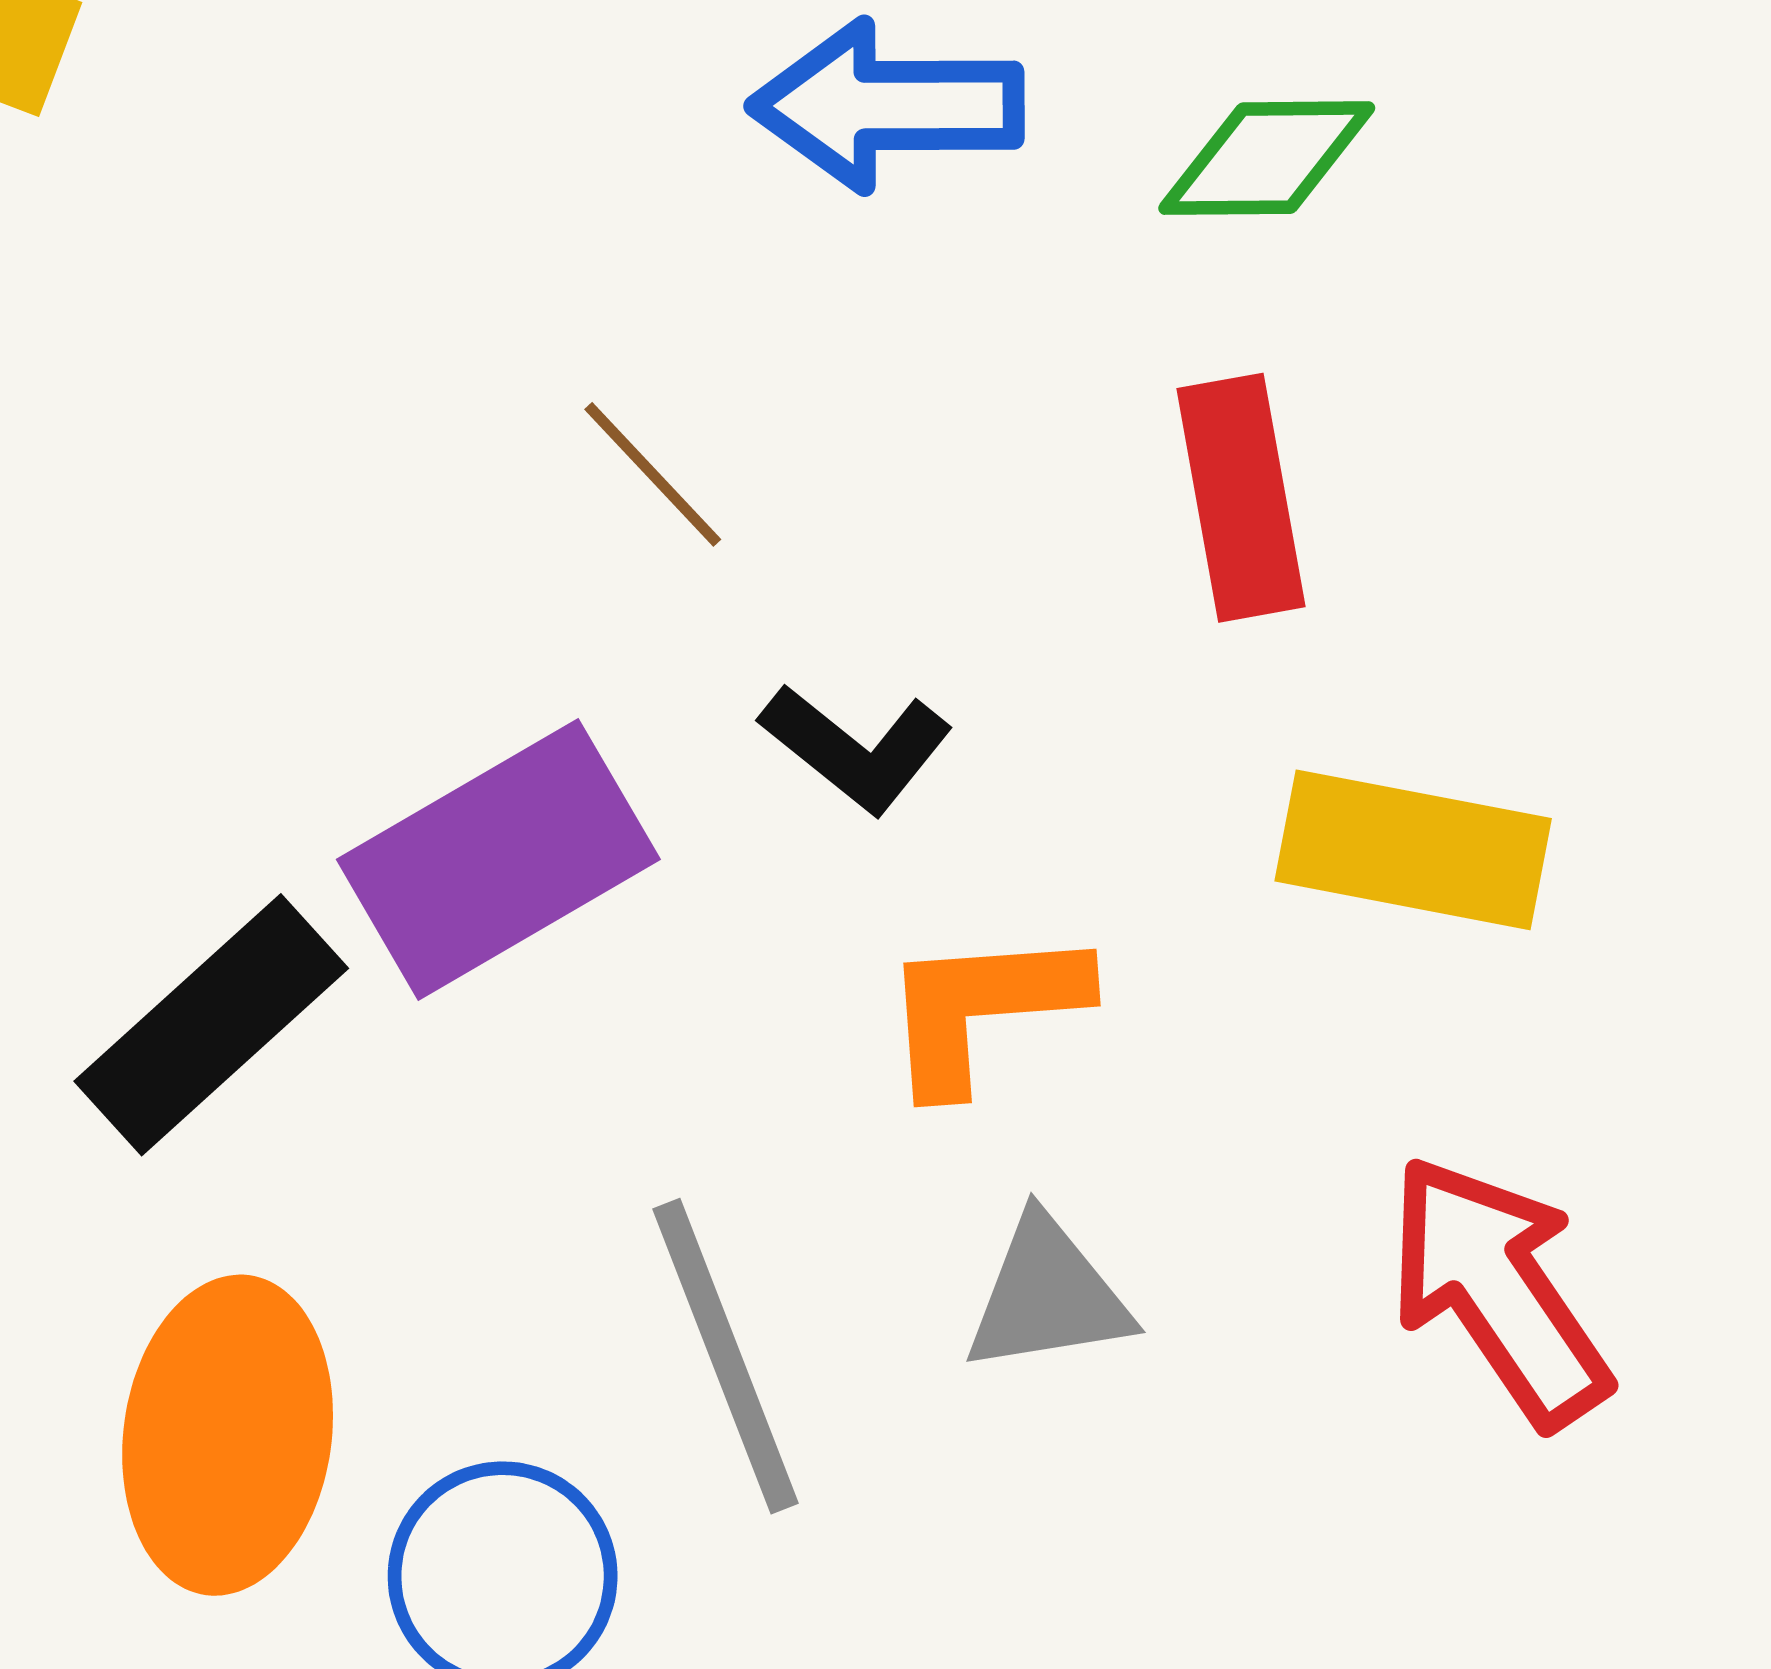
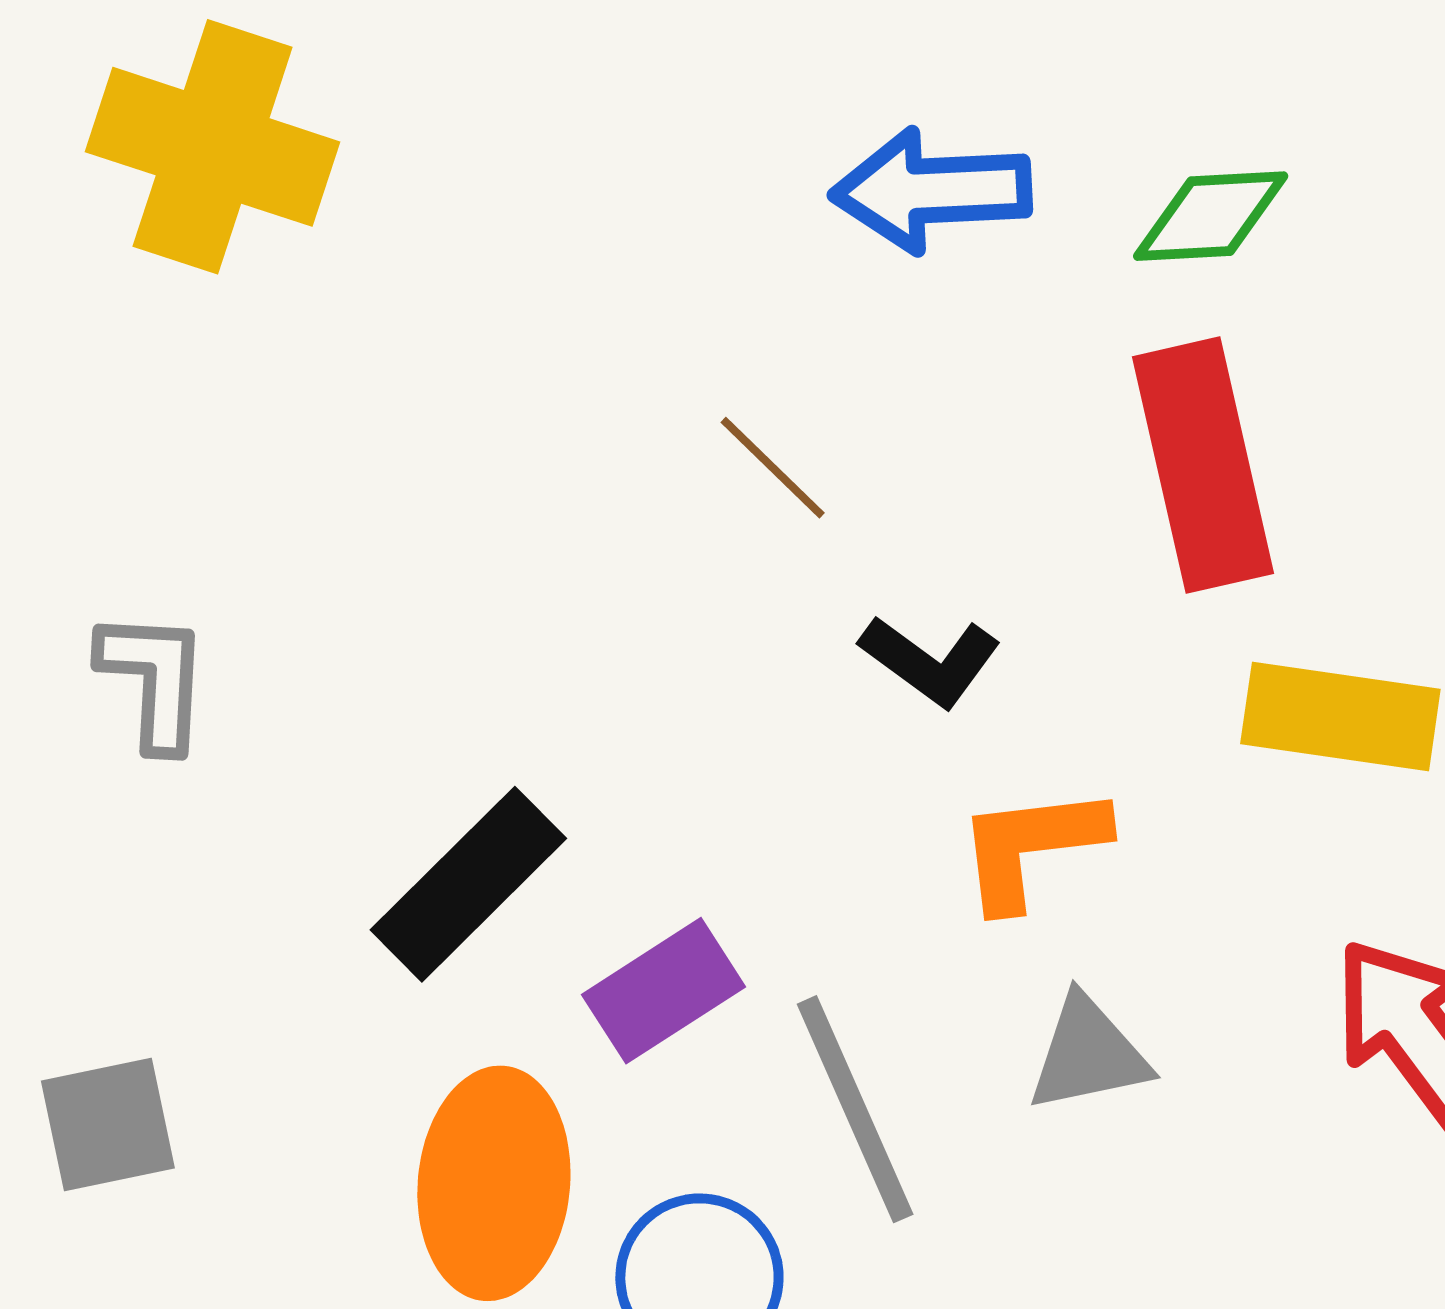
red rectangle: (1241, 498) -> (1203, 465), size x1.4
purple rectangle: (498, 859) -> (663, 991), moved, size x0.7

